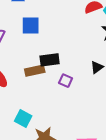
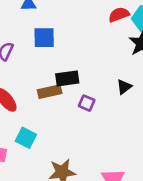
cyan square: (23, 118) -> (26, 138), moved

